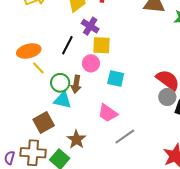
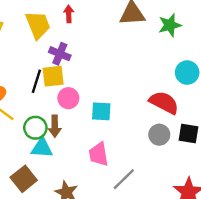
yellow square: (102, 45) -> (53, 76), moved
gray circle: (167, 97) -> (159, 135), moved
pink trapezoid: (108, 113) -> (99, 154), turned 55

